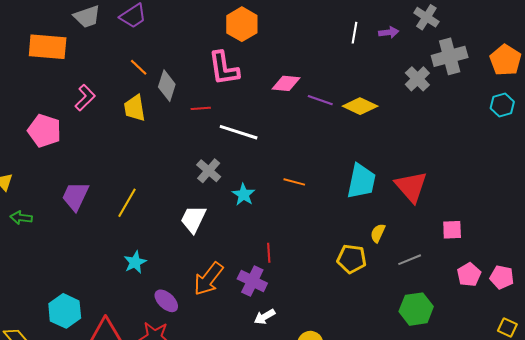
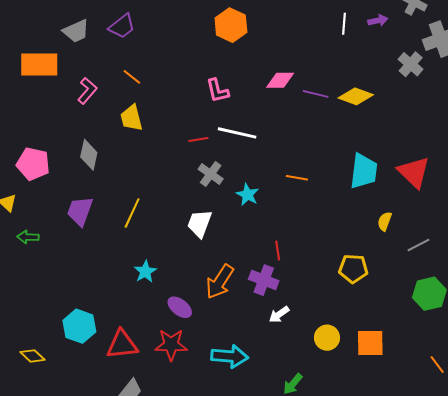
pink L-shape: (224, 68) -> (217, 91), moved, size x0.7
gray diamond: (167, 86) -> (89, 155), moved
pink L-shape: (85, 98) -> (87, 91), moved
red line: (201, 108) -> (198, 139), moved
pink pentagon: (44, 131) -> (33, 164), moved
yellow pentagon: (352, 259) -> (353, 269), moved

